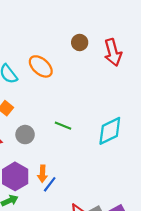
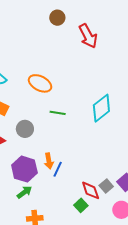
brown circle: (80, 43) -> (57, 18), moved
orange ellipse: (41, 66) -> (40, 83), moved

